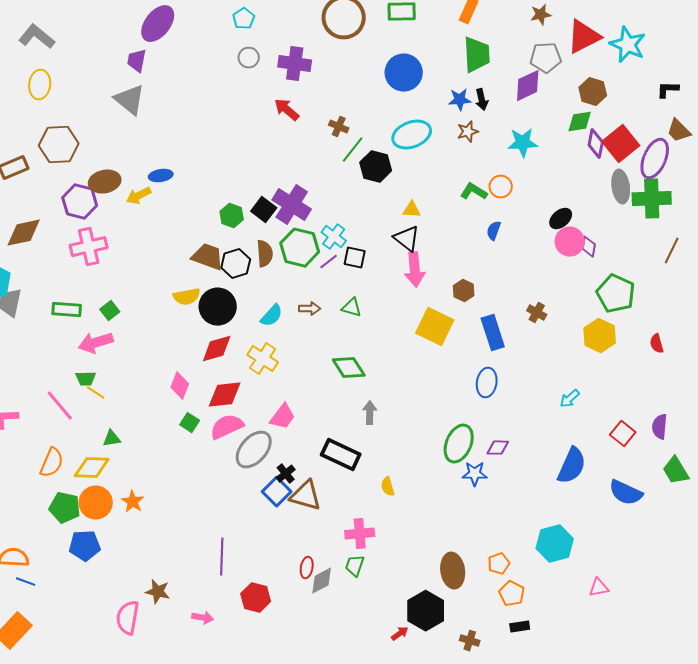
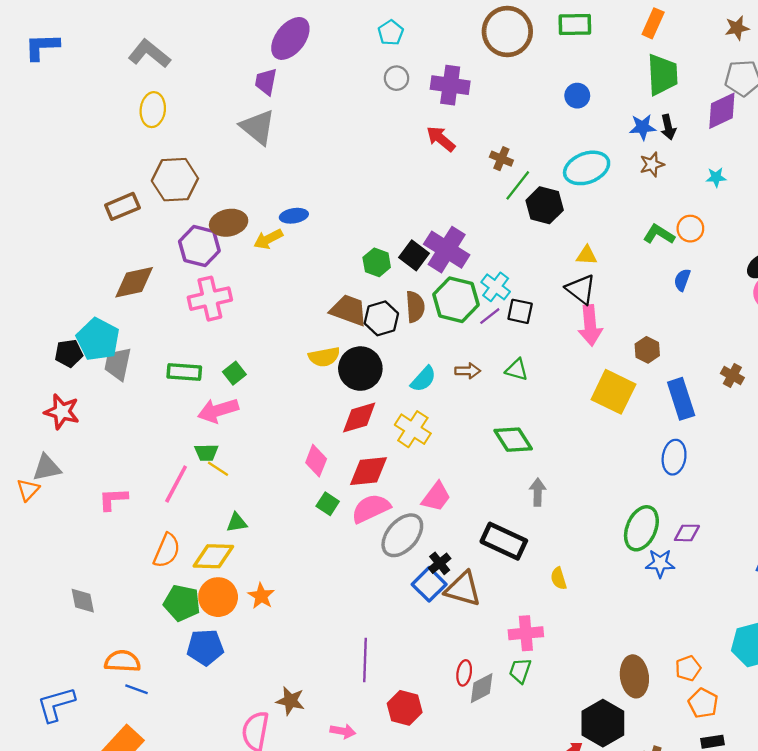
blue circle: (404, 73) -> (577, 96), size x0.6
cyan star: (523, 143) -> (716, 177), size x0.6
pink line: (60, 406) -> (176, 484), turned 68

